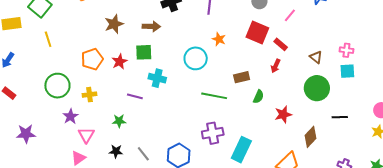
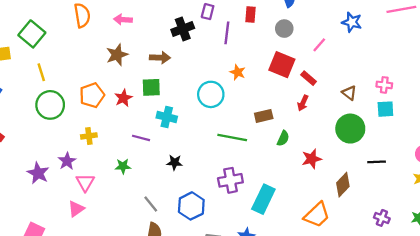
green circle: (57, 86) -> (50, 105), moved
purple star: (26, 134) -> (38, 173), moved, turned 30
black star: (116, 151) -> (175, 162), moved

